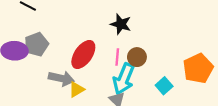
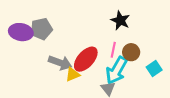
red ellipse: (83, 55) -> (86, 59), moved
cyan square: (164, 86) -> (154, 68), moved

